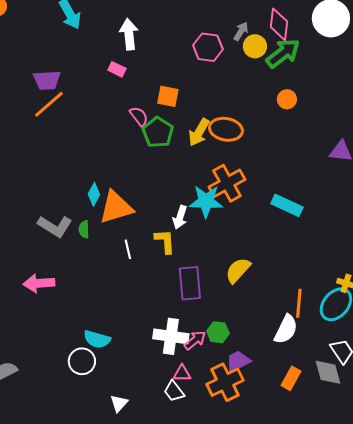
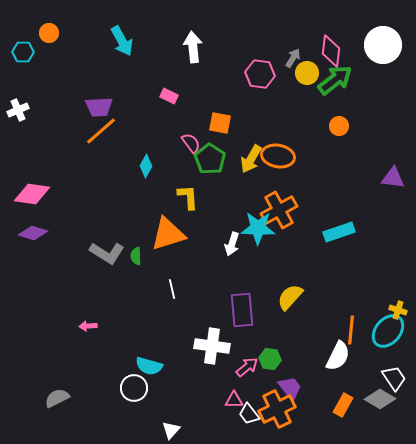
white arrow: (129, 34) -> (193, 47), moved
cyan diamond: (94, 194) -> (146, 166), moved
cyan rectangle: (287, 205) -> (339, 232), turned -44
yellow L-shape: (165, 241) -> (188, 197), moved
white line: (128, 249) -> (172, 289), moved
pink arrow: (39, 283) -> (88, 326), moved, size x0.6
white cross: (171, 336) -> (212, 346), moved
purple trapezoid: (238, 361) -> (290, 388), turned 80
gray diamond: (328, 372) -> (380, 399), turned -44
white trapezoid: (174, 391) -> (249, 414), moved

